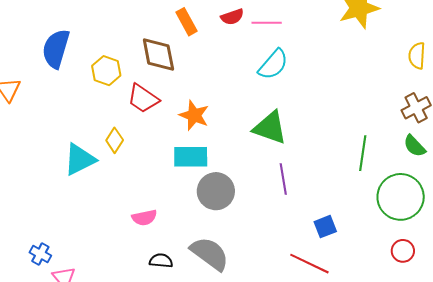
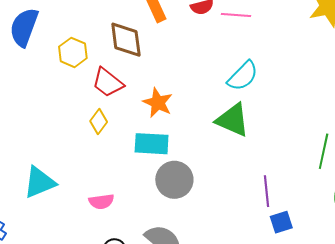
cyan semicircle: (273, 64) -> (243, 76), moved
yellow diamond: (115, 140) -> (99, 121), moved
cyan triangle: (80, 159) -> (39, 182), moved
purple line: (283, 179) -> (266, 191), moved

